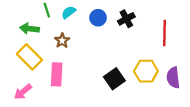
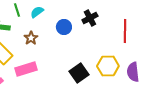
blue circle: (98, 18) -> (64, 27), moved
pink rectangle: (57, 74) -> (26, 69), turned 70

